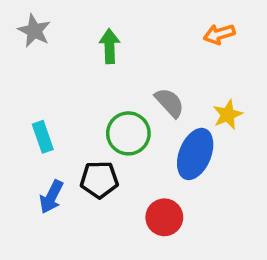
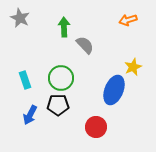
gray semicircle: (169, 103) -> (85, 45), moved
green circle: (128, 133) -> (61, 78), moved

